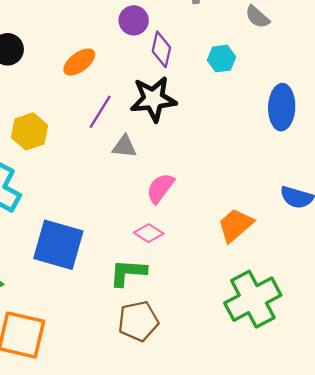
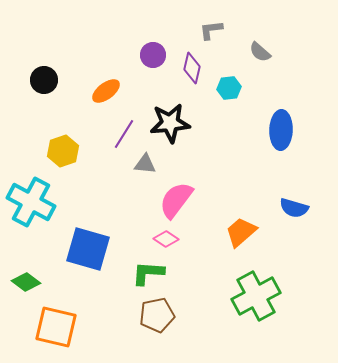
purple diamond: (161, 49) -> (192, 68), moved
pink semicircle: (160, 188) -> (176, 200), size x1.4

